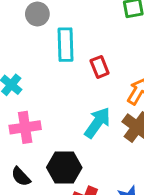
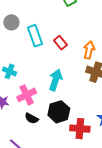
cyan arrow: (97, 123) -> (56, 80), moved
black semicircle: (21, 177) -> (32, 118), moved

